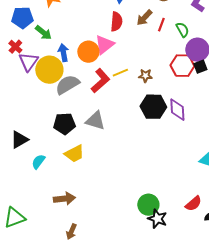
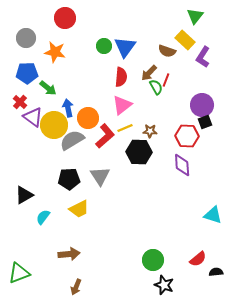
green semicircle: (182, 30) -> (156, 87), moved
pink triangle: (104, 45) -> (122, 105), moved
orange circle: (88, 52) -> (88, 118), moved
purple triangle: (28, 62) -> (33, 117), turned -30
red hexagon: (182, 66) -> (187, 136), moved
black hexagon: (153, 107) -> (139, 152), moved
gray triangle: (95, 121) -> (100, 176), turned 40
black star: (157, 219) -> (164, 285), moved

